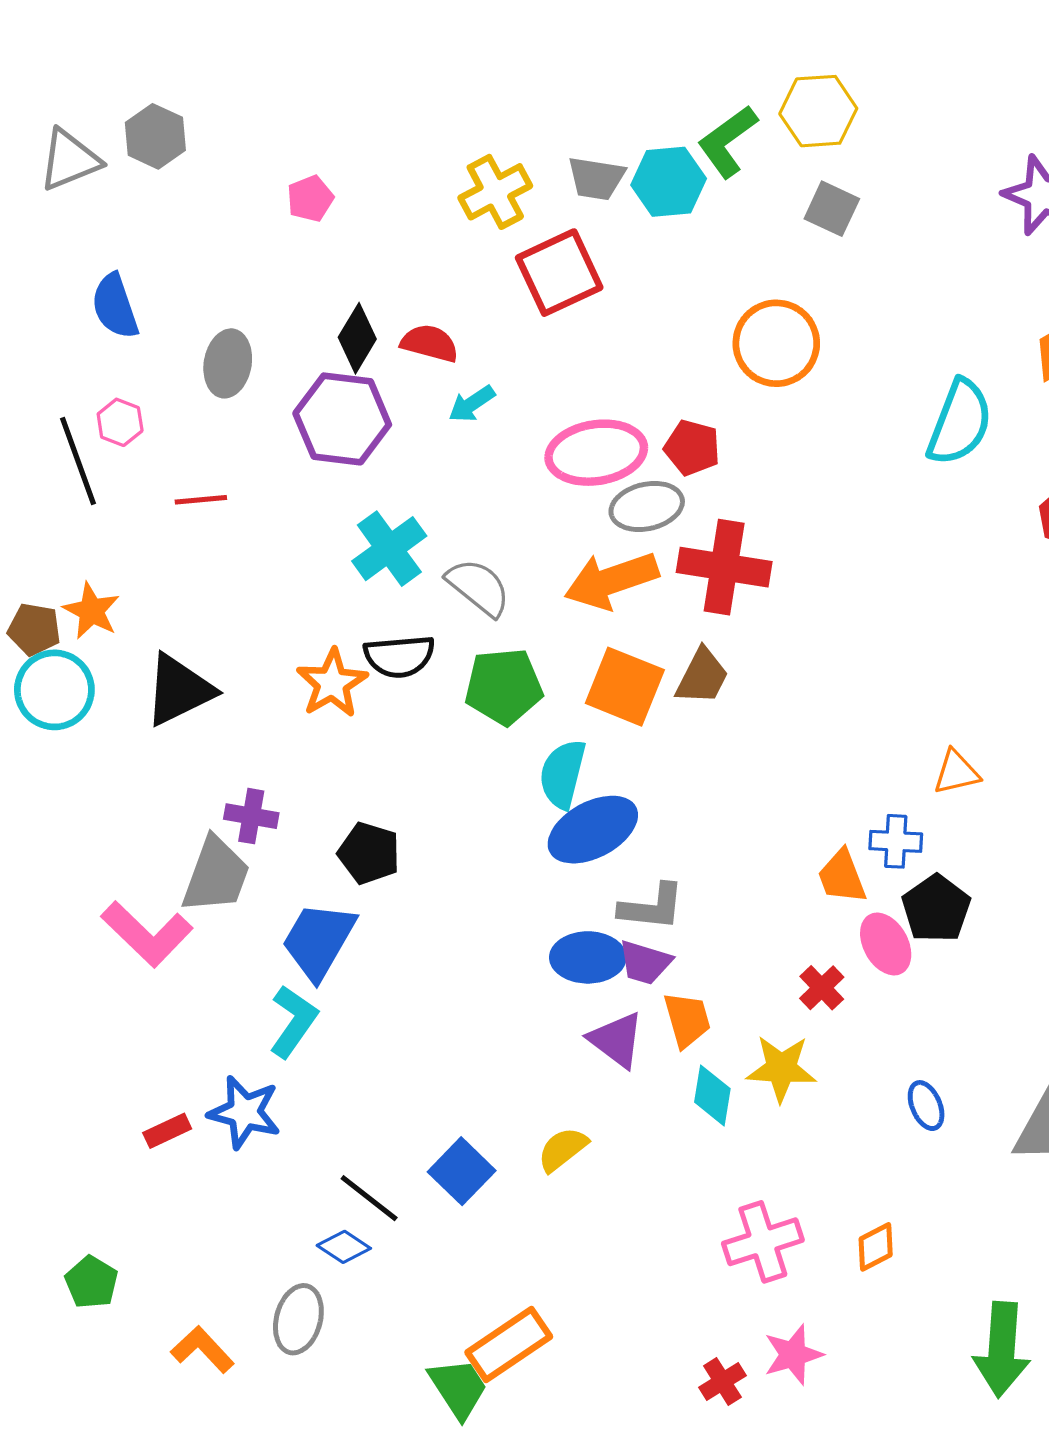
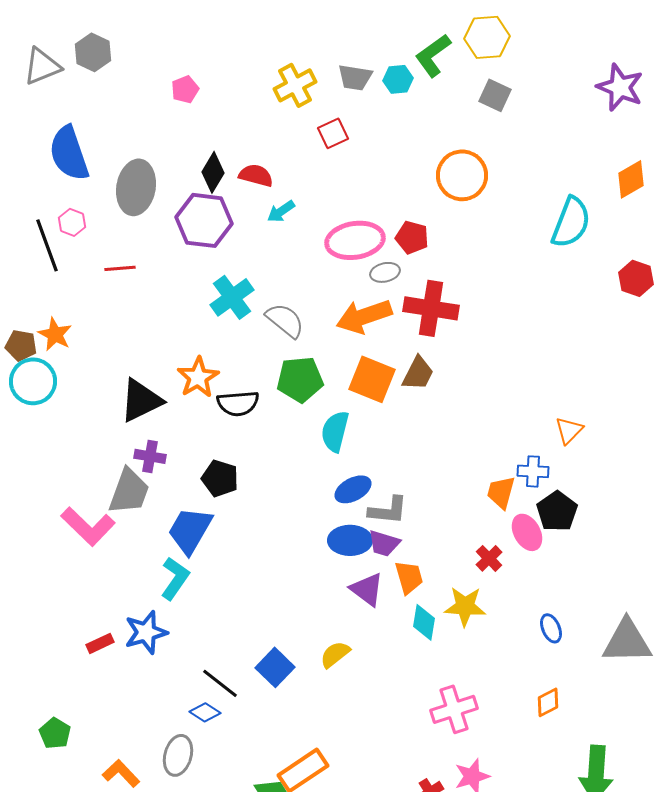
cyan hexagon: (669, 182) -> (398, 79), size x0.7
red square: (559, 273) -> (333, 133), size x0.6
blue semicircle: (115, 306) -> (69, 153), size x1.4
gray ellipse: (228, 363) -> (136, 187), size x1.4
gray ellipse: (647, 506) -> (385, 272), size x0.7
black semicircle: (399, 656) -> (238, 403), moved
black triangle: (179, 690) -> (141, 400), moved
orange triangle: (956, 772) -> (569, 430), turned -32
blue ellipse: (593, 830) -> (353, 489), moved, size x0.7
orange trapezoid: (842, 877) -> (501, 492), turned 36
blue star: (245, 1112) -> (146, 632), turned -30
orange diamond: (876, 1247) -> (548, 702), moved

